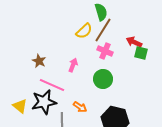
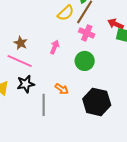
pink line: (52, 85) -> (20, 61), moved
black star: (44, 102) -> (26, 84), size x0.7

